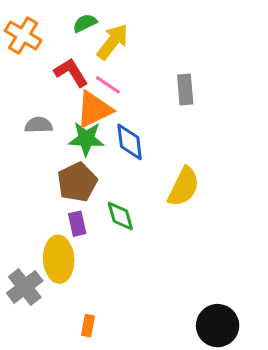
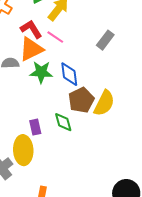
gray rectangle: (185, 89) -> (105, 40), turned 42
orange triangle: (94, 110) -> (31, 49), moved
brown pentagon: (77, 182) -> (81, 100), moved

